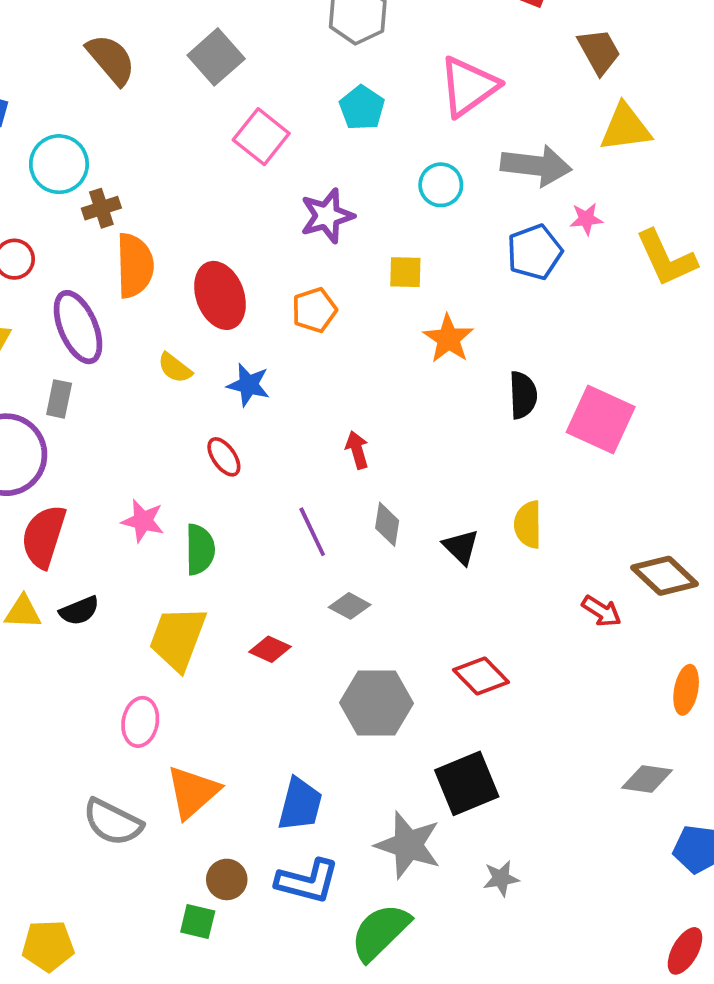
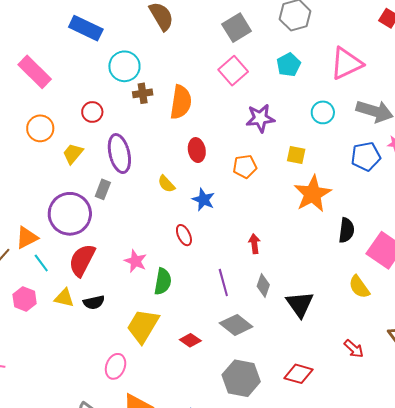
gray square: (216, 57) -> (237, 28), moved
orange semicircle: (135, 266) -> (181, 102), moved
red ellipse: (220, 295) -> (197, 150), size x0.7
orange star: (448, 339) -> (313, 194), size x1.4
yellow semicircle: (528, 525) -> (359, 287), moved, turned -45
black triangle: (461, 547) -> (300, 304), size x1.4
gray diamond: (350, 606) -> (236, 325), size x1.5
red arrow: (602, 611) -> (354, 349), moved
red diamond: (481, 676) -> (298, 374), turned -40

